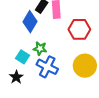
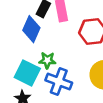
cyan square: (22, 57) -> (27, 73), size x1.5

